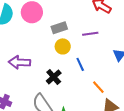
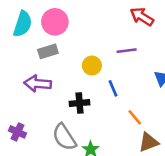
gray rectangle: (59, 28) -> (48, 51), moved
black cross: (54, 77) -> (80, 103), turned 35

